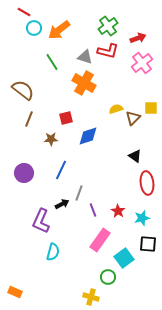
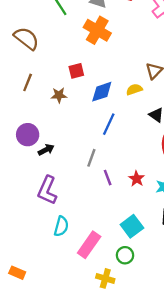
yellow semicircle: (116, 109) -> (134, 89), moved
brown line: (29, 119) -> (28, 82), moved
blue line: (61, 170) -> (109, 124), moved
black arrow: (62, 204) -> (46, 150), moved
pink rectangle: (100, 240) -> (89, 245), moved
cyan square: (124, 258) -> (132, 226), moved

